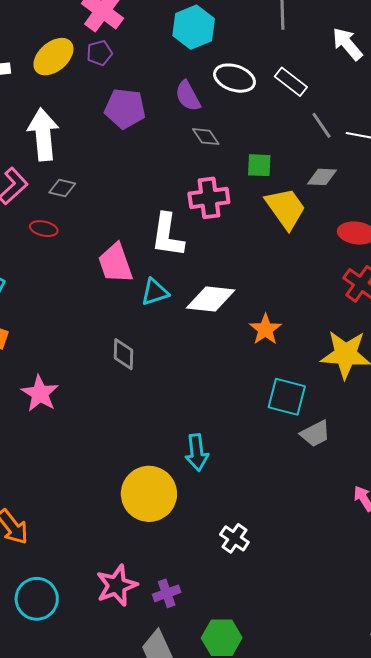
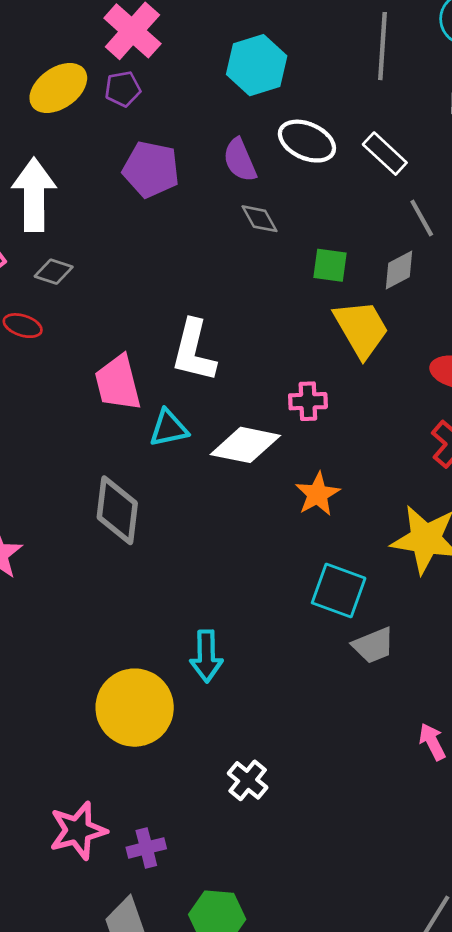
gray diamond: (322, 177) -> (399, 270), moved, turned -36
pink cross: (209, 198) -> (308, 401), moved, size x0.7
gray diamond: (124, 354) -> (117, 510), size x1.5

